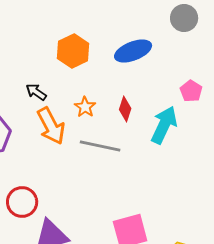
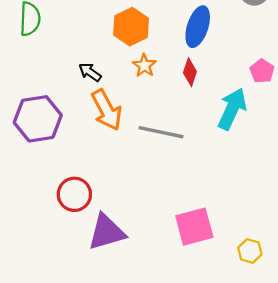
blue ellipse: (133, 51) -> (198, 27), turned -51
orange star: (85, 107) -> (144, 66), moved
red diamond: (125, 109) -> (190, 72), moved

